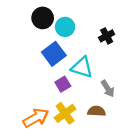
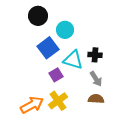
cyan circle: (65, 27) -> (65, 30), moved
black cross: (107, 36) -> (95, 55), moved, turned 32
brown semicircle: (96, 111) -> (96, 99), moved

